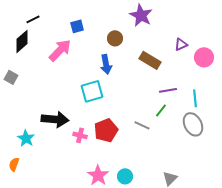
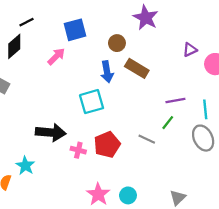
blue square: (77, 26) -> (75, 30), size x1.5
pink arrow: (60, 50) -> (56, 56), size x0.7
brown rectangle: (150, 60) -> (137, 68), moved
cyan star: (26, 138) -> (25, 166), moved

